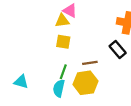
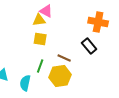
brown line: (90, 63) -> (64, 58), turned 32
cyan semicircle: (59, 88) -> (25, 83), moved

